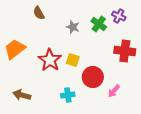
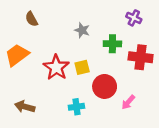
brown semicircle: (39, 13) -> (31, 19), moved
green cross: (99, 24) -> (112, 44), moved, turned -35
yellow square: (73, 60) -> (82, 67), turned -32

